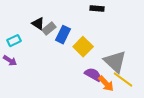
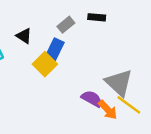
gray rectangle: (49, 29) -> (66, 25), moved
yellow square: (83, 47) -> (45, 64), moved

